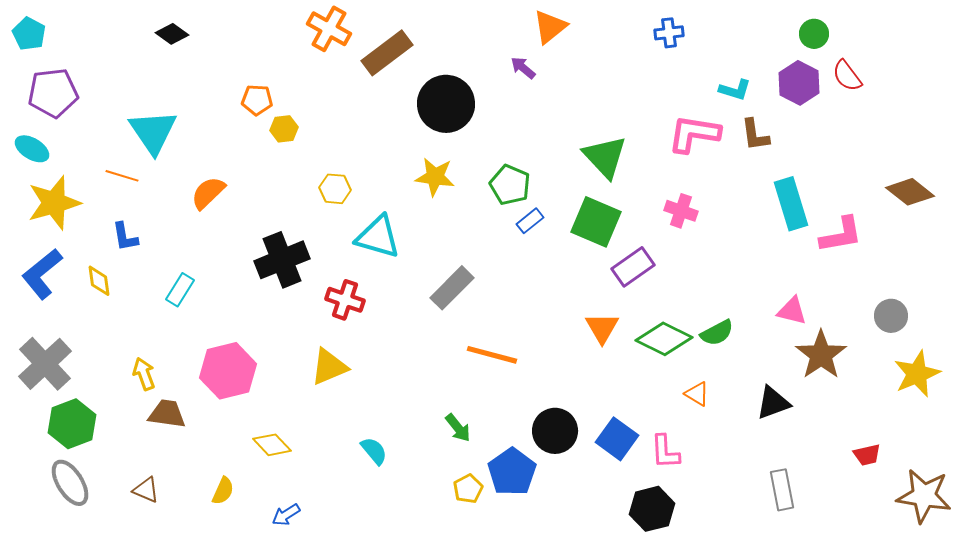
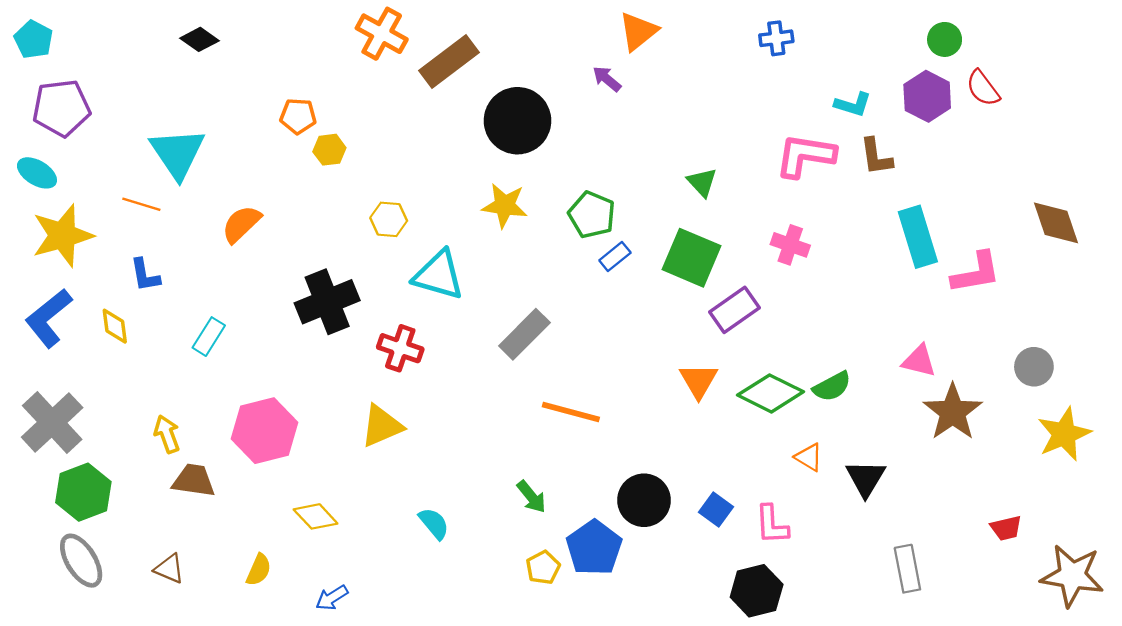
green triangle: (605, 157) -> (702, 182), size x0.6
brown diamond: (910, 192) -> (1056, 223), turned 33
black triangle: (773, 403) -> (866, 478), moved, turned -39
blue square: (617, 439) -> (716, 510), size x0.7

